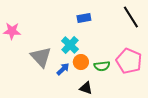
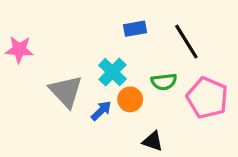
black line: (131, 17) -> (186, 42), moved
green semicircle: (102, 66) -> (164, 82), moved
black triangle: (86, 88) -> (153, 141), moved

